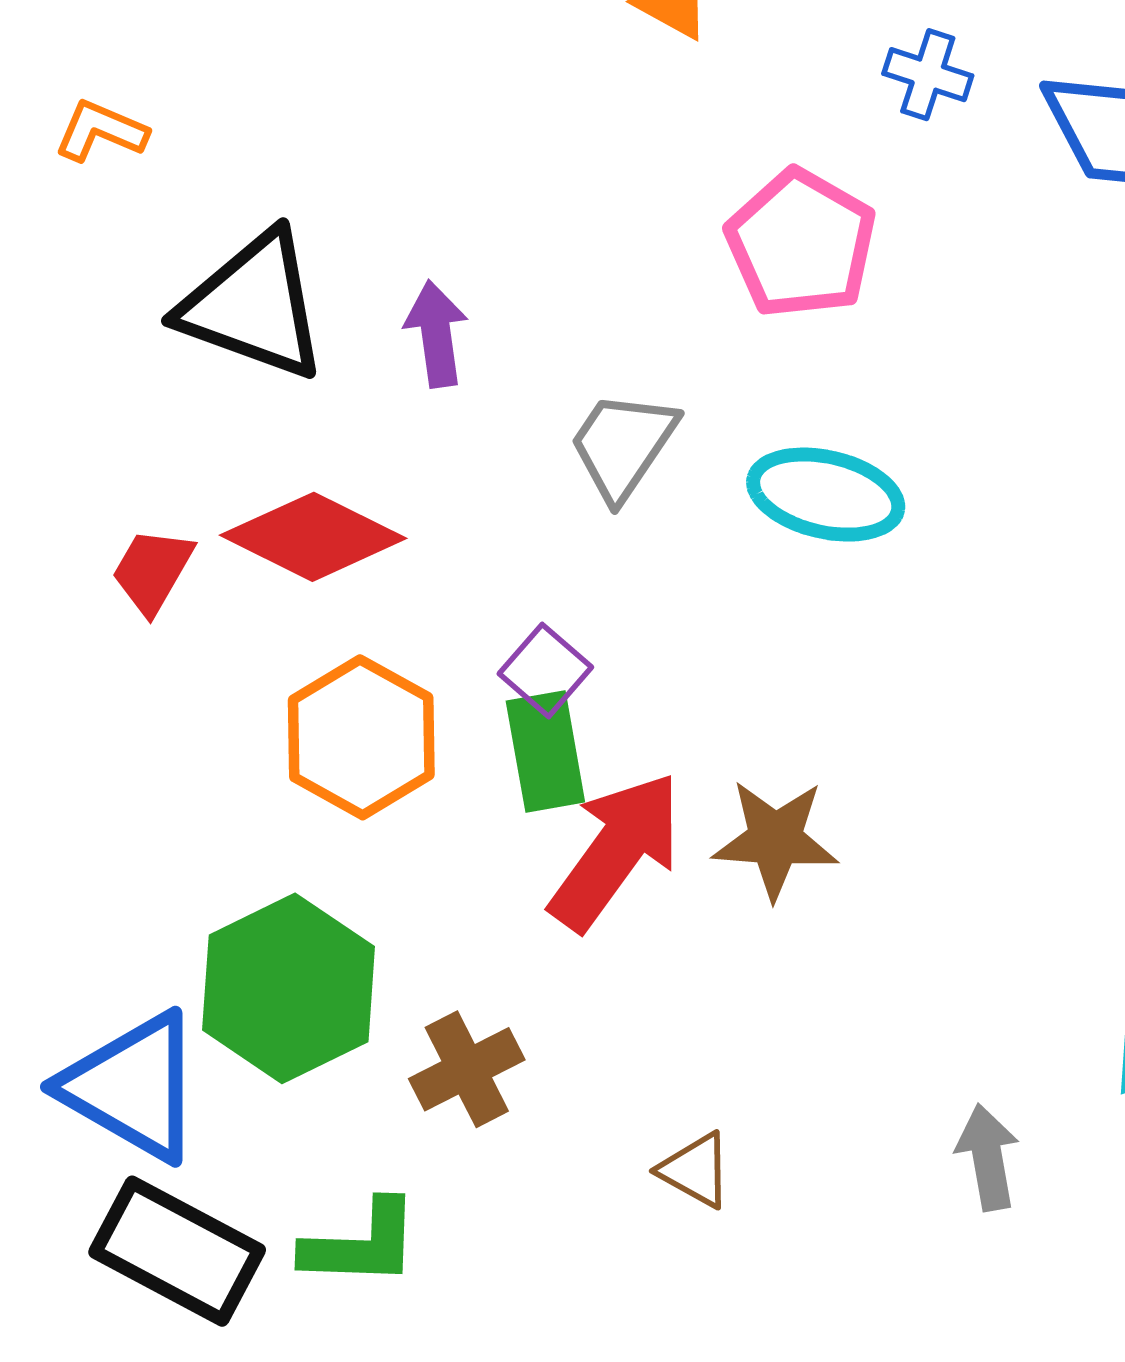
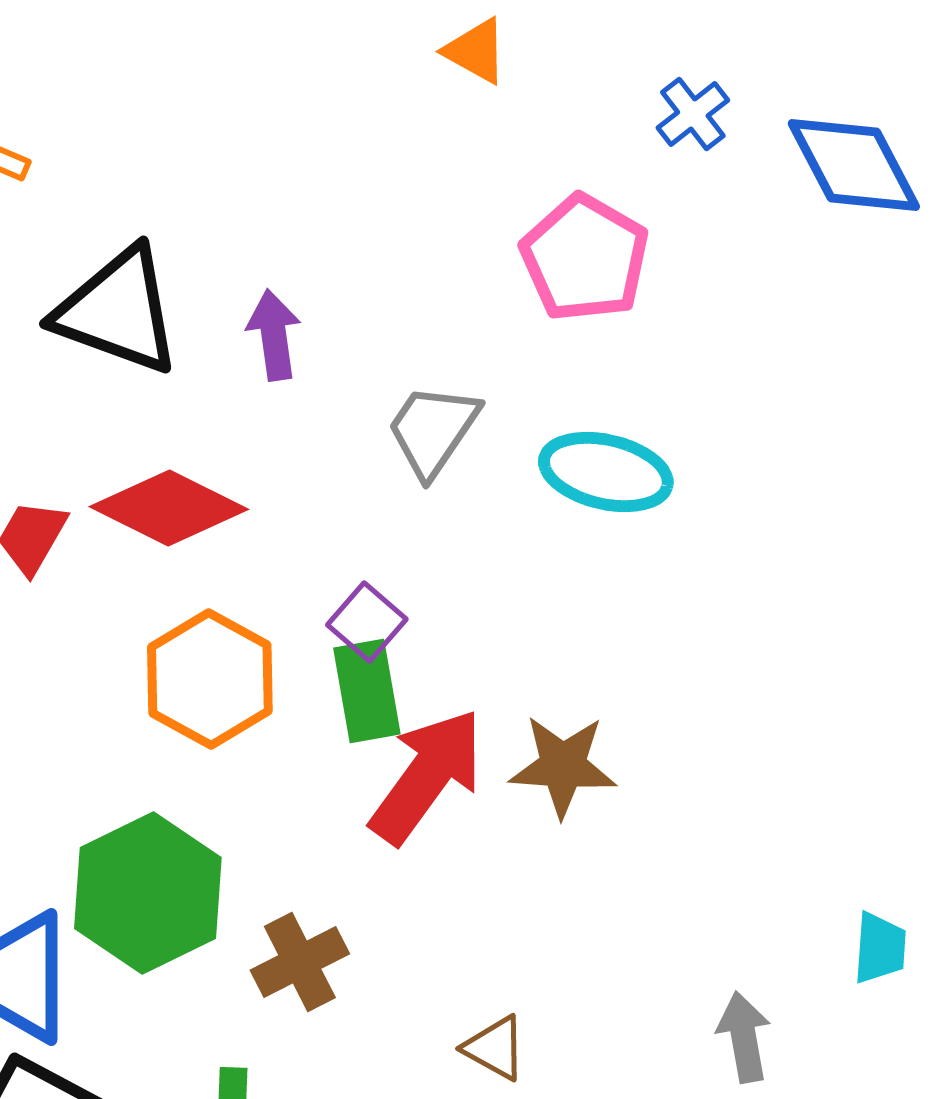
blue cross: (928, 75) -> (693, 114), turned 34

